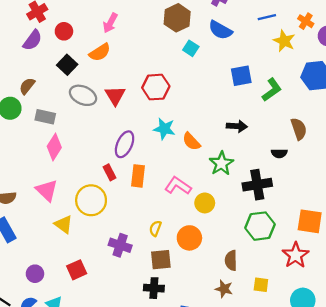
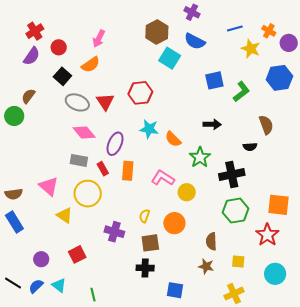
cyan square: (191, 48) -> (170, 58), size x1.5
gray rectangle: (45, 117) -> (79, 160), moved
pink diamond: (54, 147) -> (84, 132), moved, turned -70

